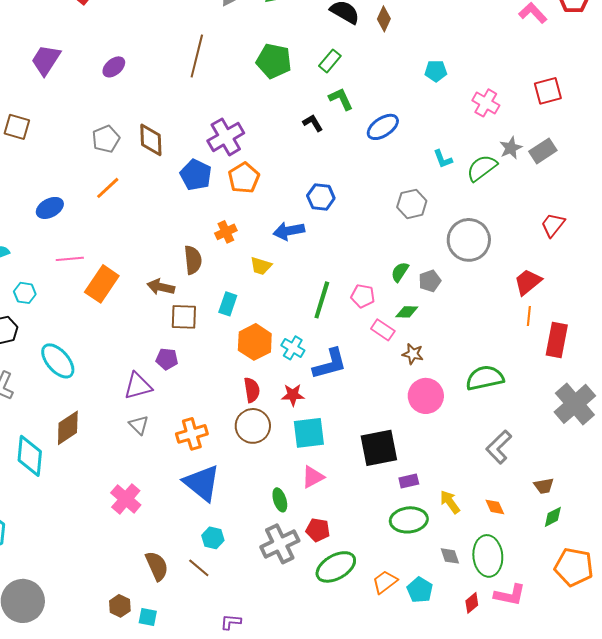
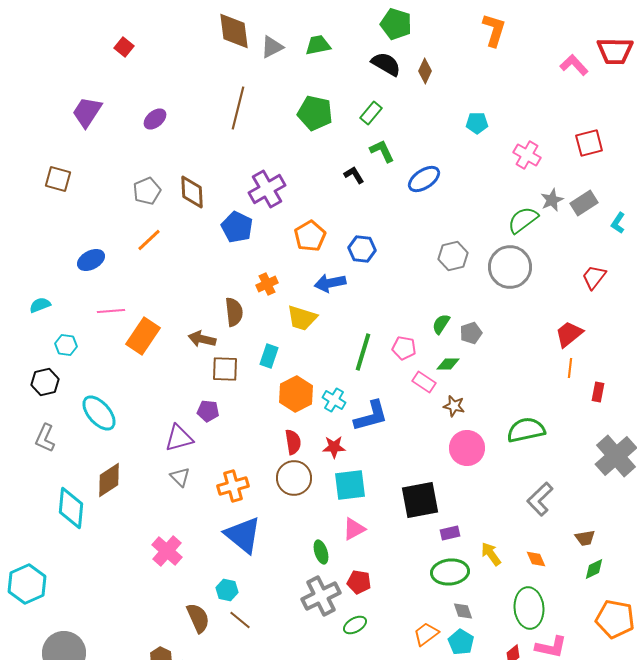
cyan L-shape: (443, 159) -> (618, 223), moved, turned 55
orange pentagon: (244, 178) -> (310, 236), moved
gray circle: (469, 240) -> (510, 267), moved
yellow trapezoid: (261, 266) -> (302, 318), size x1.4
red rectangle: (557, 340) -> (598, 392), size x0.6
cyan hexagon: (213, 538) -> (227, 590), moved
gray diamond: (450, 556) -> (463, 611), moved
green ellipse: (336, 567) -> (355, 625), moved, size x0.6

